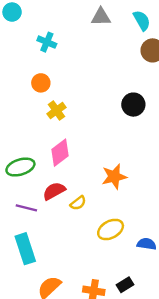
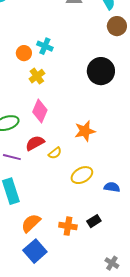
cyan cross: (47, 42) -> (45, 46), moved
black circle: (133, 105) -> (101, 71), size x1.4
pink diamond: (60, 153) -> (40, 111), turned -30

